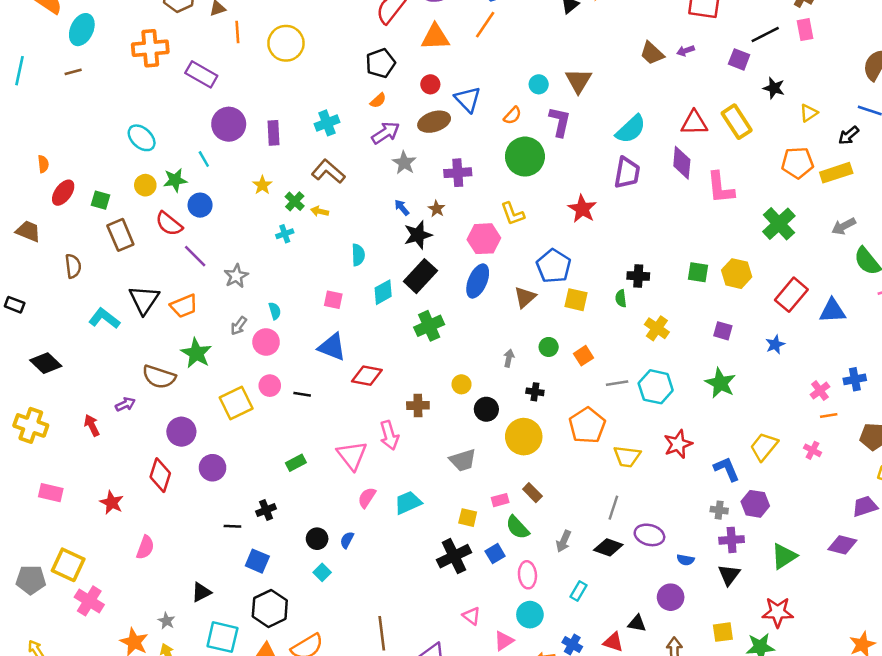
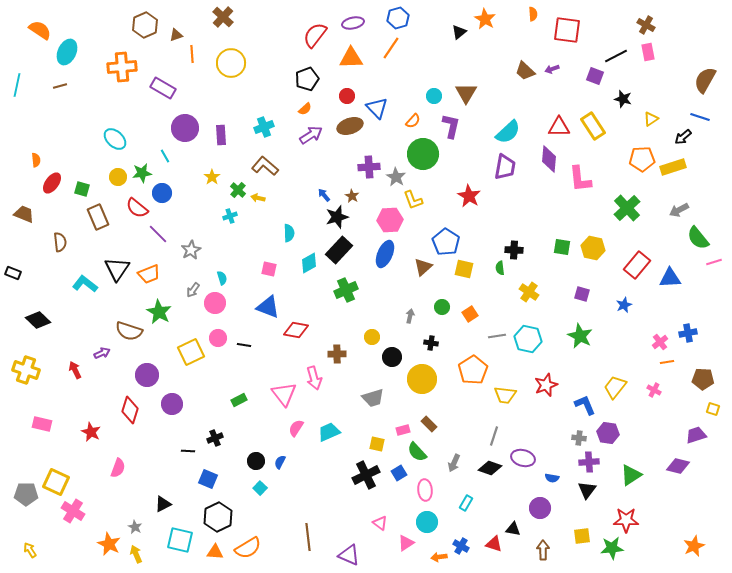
gray star: (404, 163) -> (396, 177), moved

